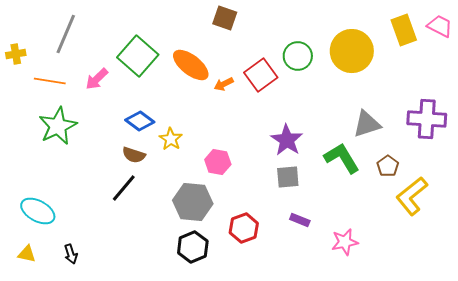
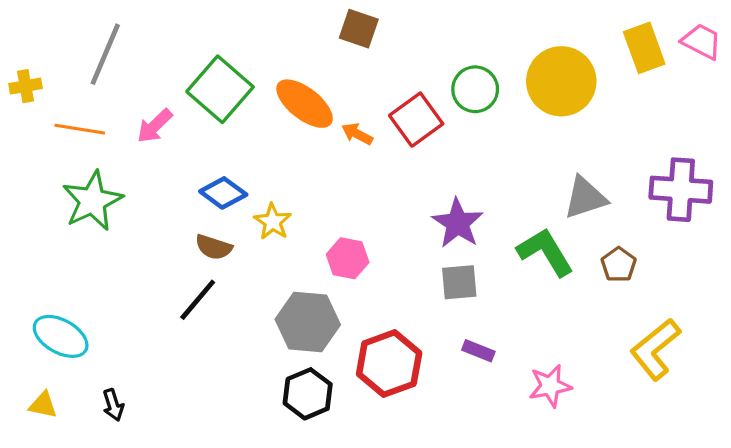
orange arrow: (224, 84) -> (357, 134), turned 54
yellow L-shape: (412, 196) -> (655, 349), moved
red hexagon: (244, 228) -> (389, 364), size x1.4

